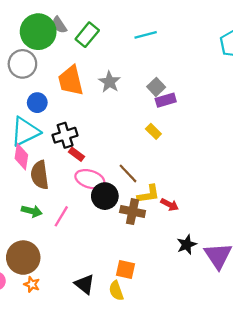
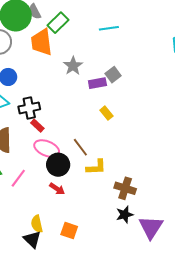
orange trapezoid: (71, 81) -> (42, 42), moved
purple rectangle: (166, 100) -> (97, 83), moved
red arrow: (170, 205) -> (57, 189), moved
brown cross: (133, 212) -> (125, 188), moved
yellow semicircle: (116, 291) -> (37, 224), moved

